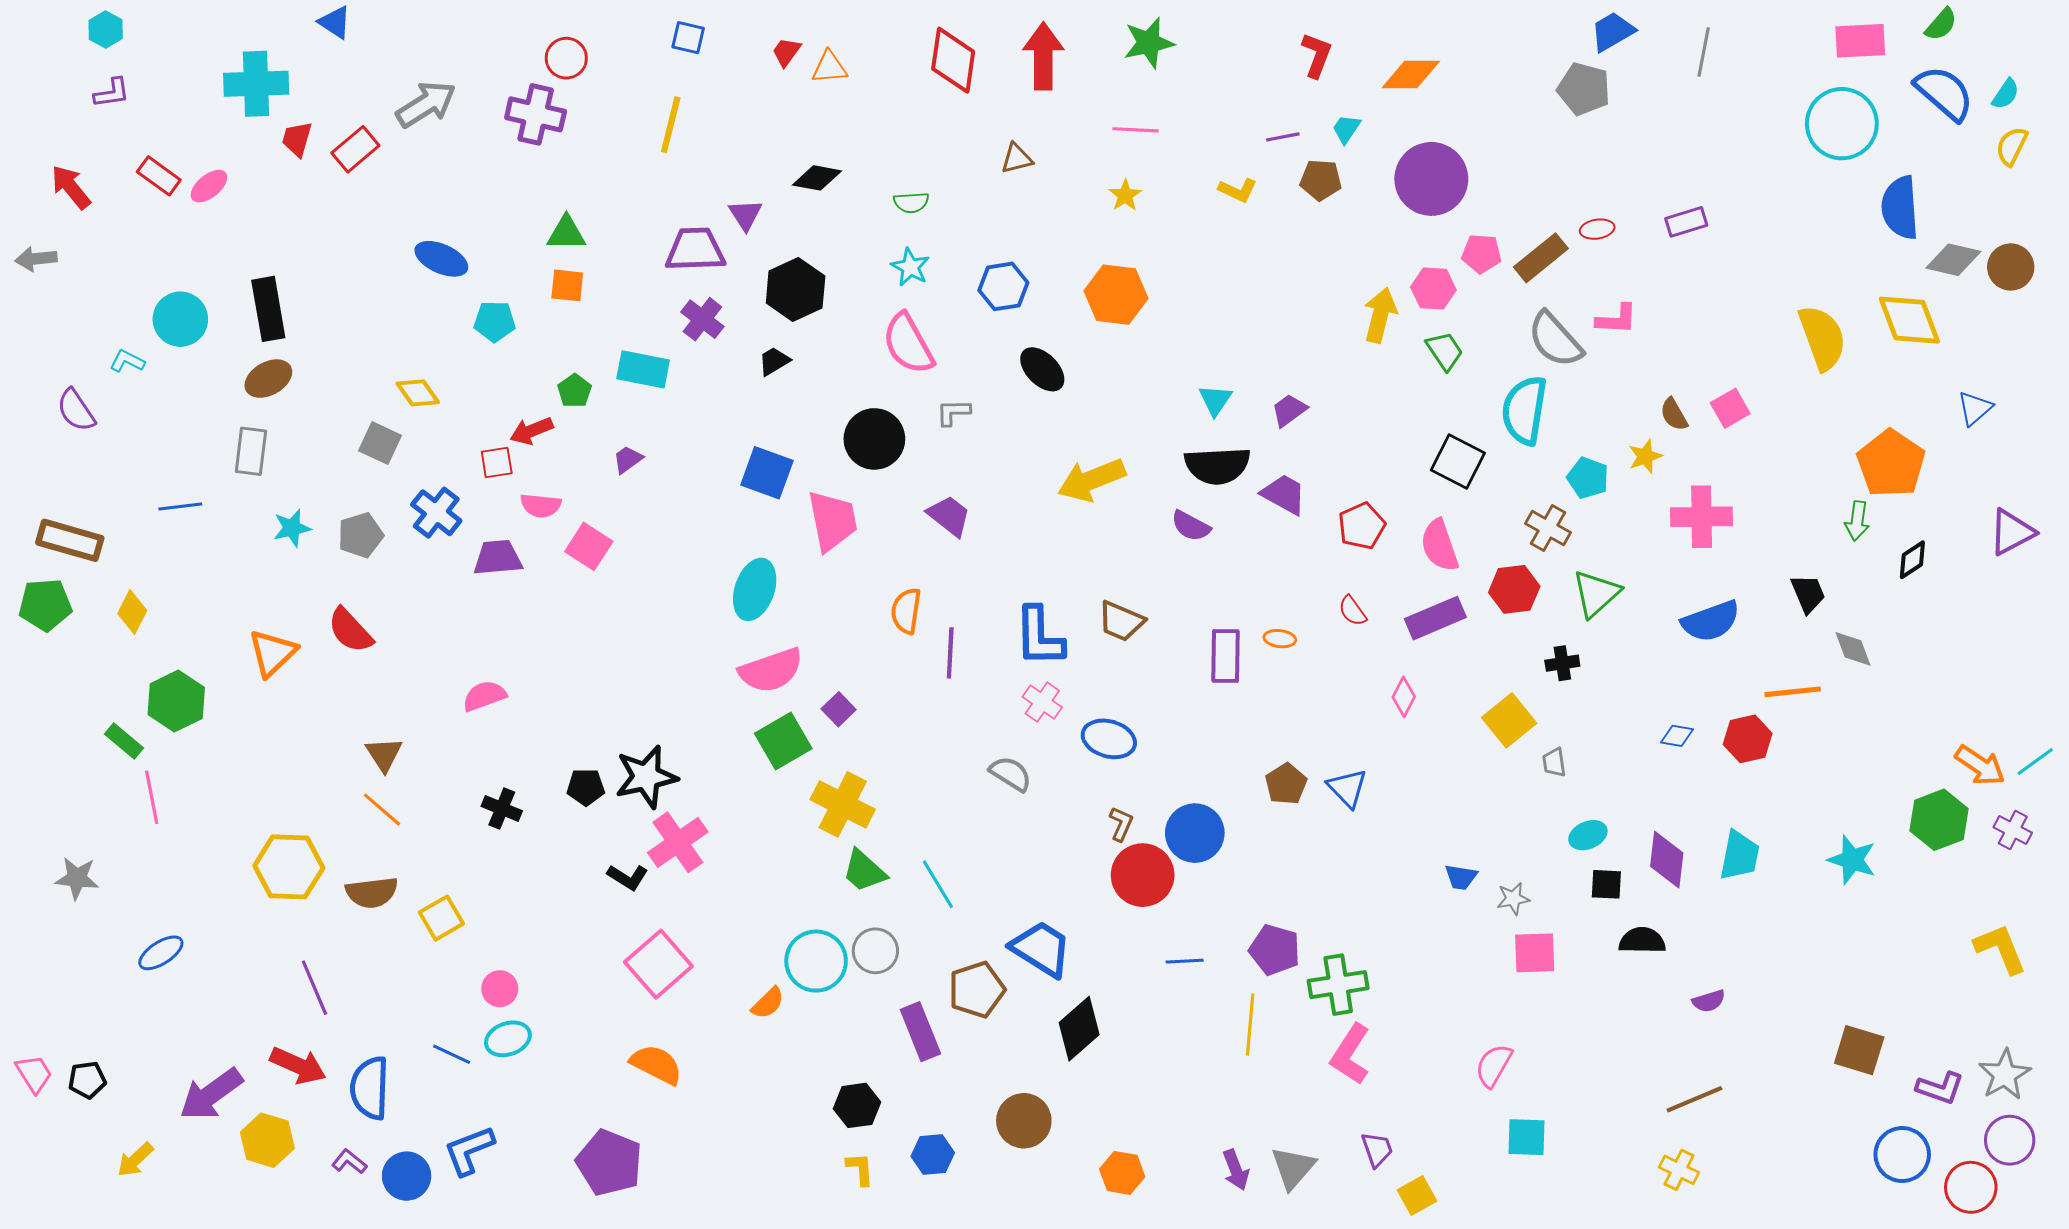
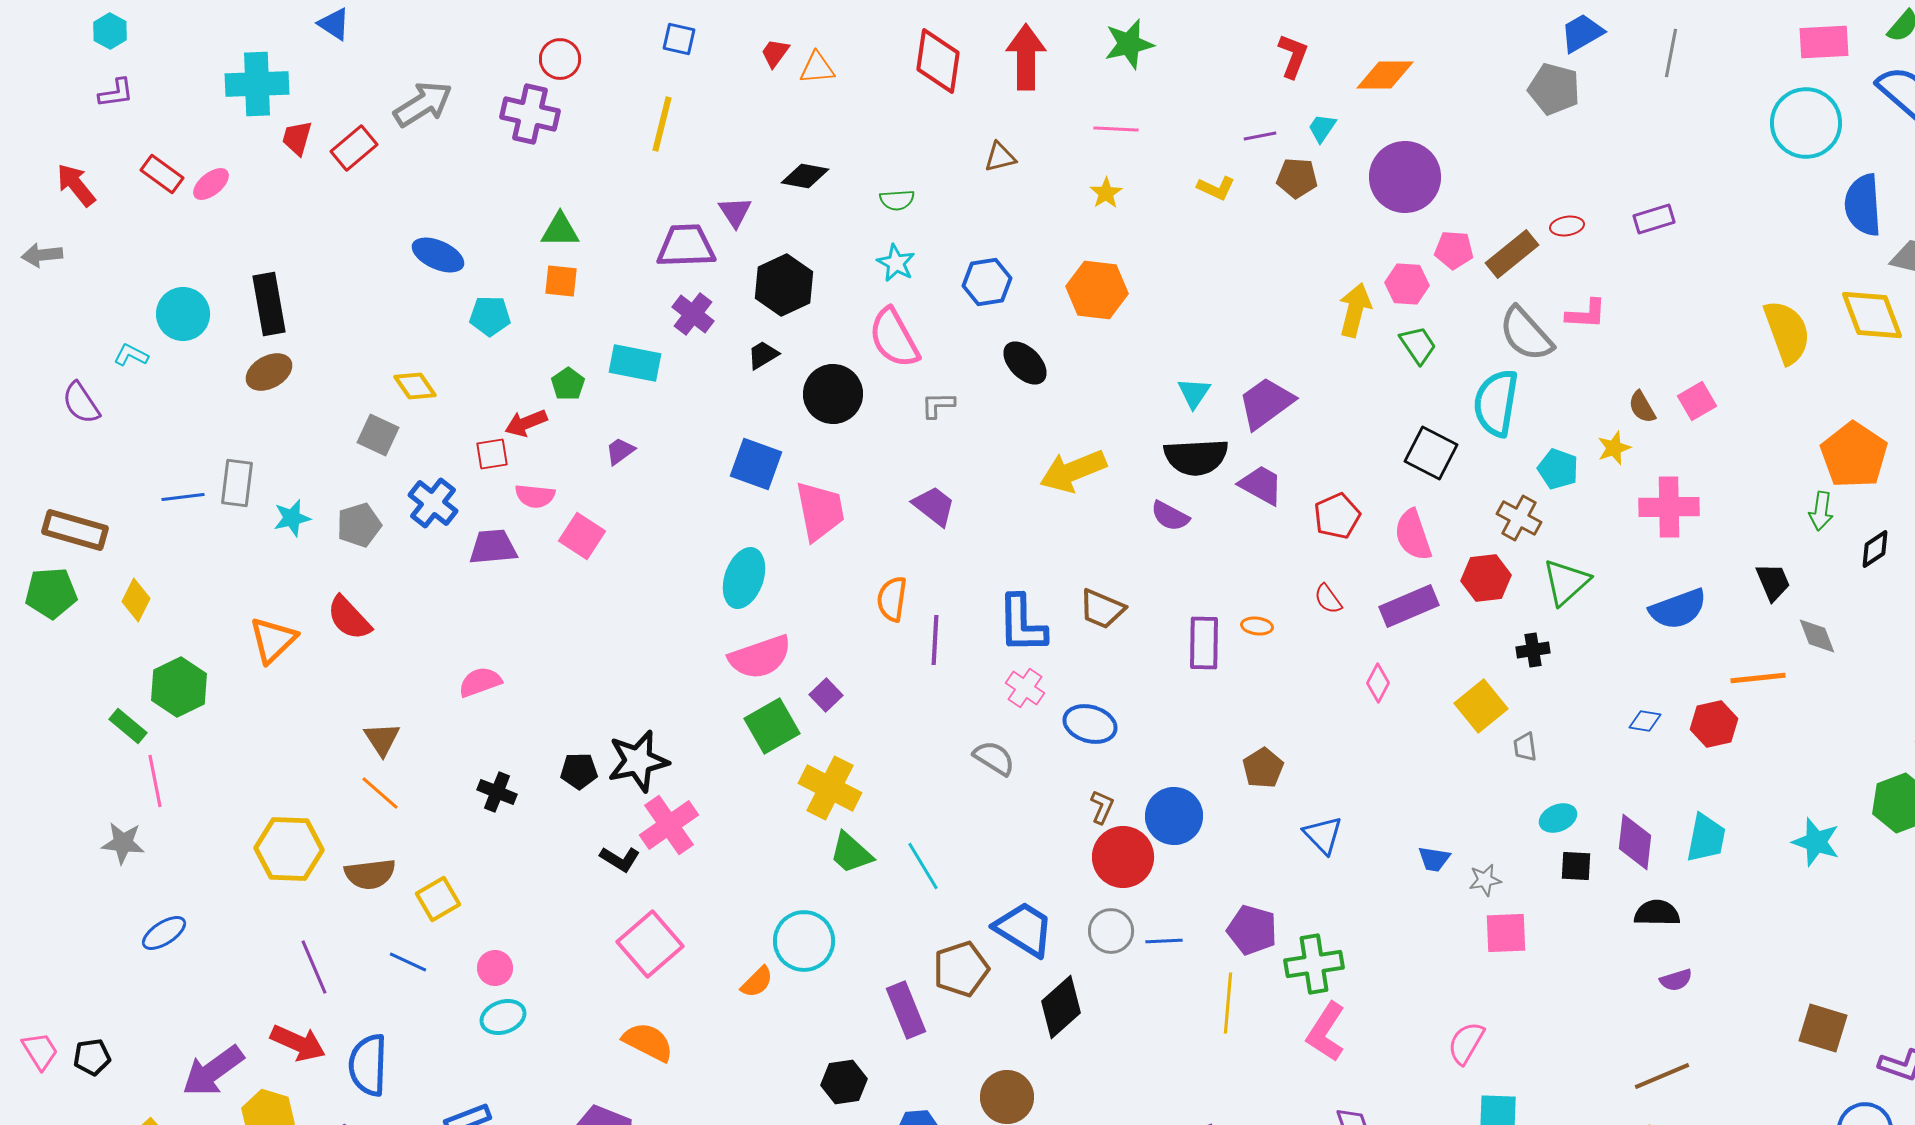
purple trapezoid: (1289, 410) -> (1266, 403), size x1.6
black circle: (874, 439) -> (833, 394), moved
gray rectangle: (251, 451) -> (237, 483), moved
blue triangle: (1347, 788) -> (1323, 835), moved
gray star: (77, 878) -> (123, 843), moved
black semicircle: (1642, 941) -> (1657, 913), moved
gray circle: (875, 951) -> (1111, 931), moved
blue line: (452, 1054) -> (408, 962), moved

